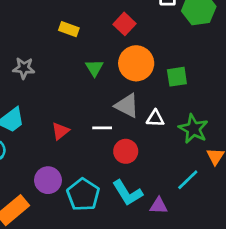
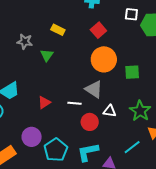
gray star: (24, 68) -> (25, 42), moved
green triangle: (94, 68) -> (47, 55), moved
white triangle: (155, 118) -> (110, 111), moved
cyan L-shape: (128, 193) -> (88, 152), turned 105

